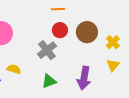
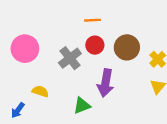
gray cross: (47, 50) -> (70, 58), moved
purple arrow: (84, 78) -> (106, 83), moved

